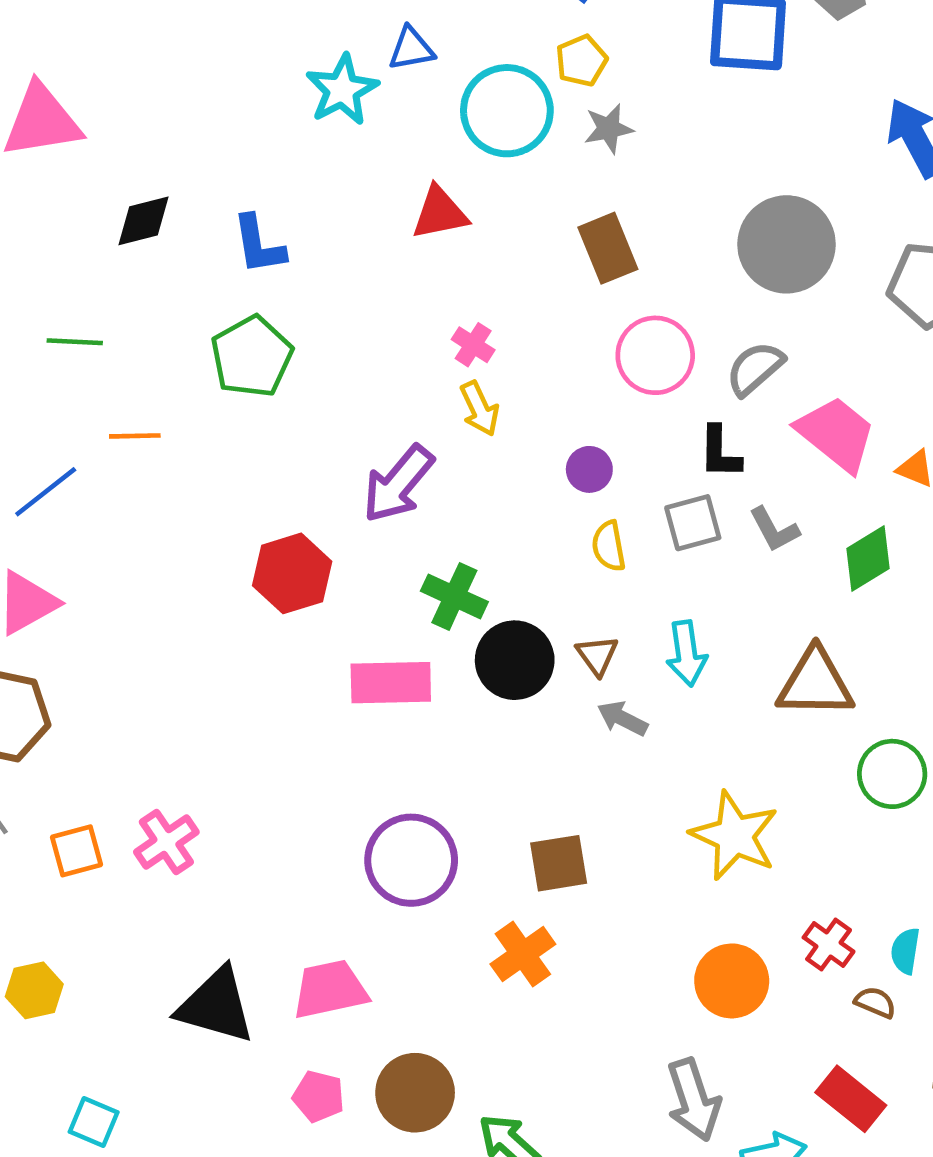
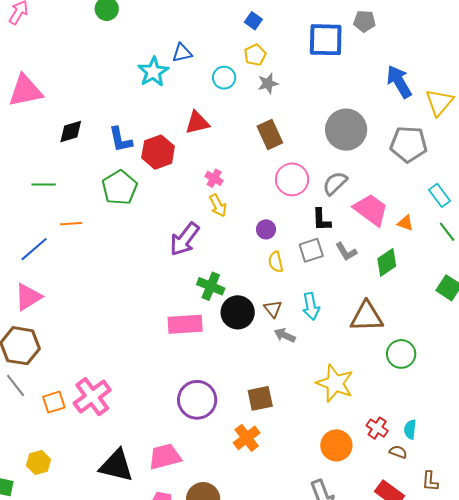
cyan circle: (507, 111) -> (224, 78), size x0.6
red hexagon: (292, 573) -> (158, 152), moved
pink cross: (166, 842) -> (92, 397), size x1.4

